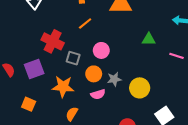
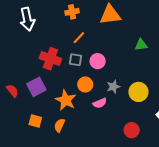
gray square: (73, 58) -> (76, 60), moved
orange circle: (94, 74) -> (85, 85), moved
orange star: (63, 87) -> (66, 100), turned 30
orange semicircle: (72, 114) -> (59, 125), moved

